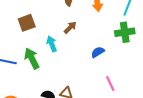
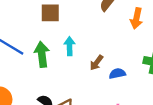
brown arrow: (70, 27) -> (96, 63), moved, turned 152

